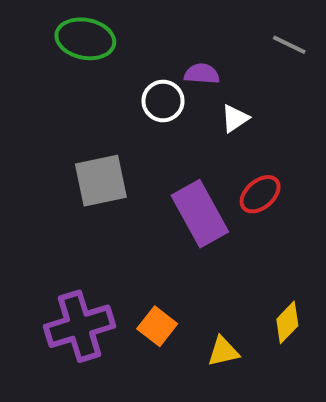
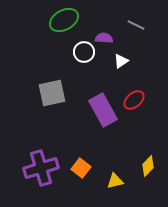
green ellipse: (85, 39) -> (64, 20), moved, turned -40
gray line: (289, 45) -> (136, 25), moved

